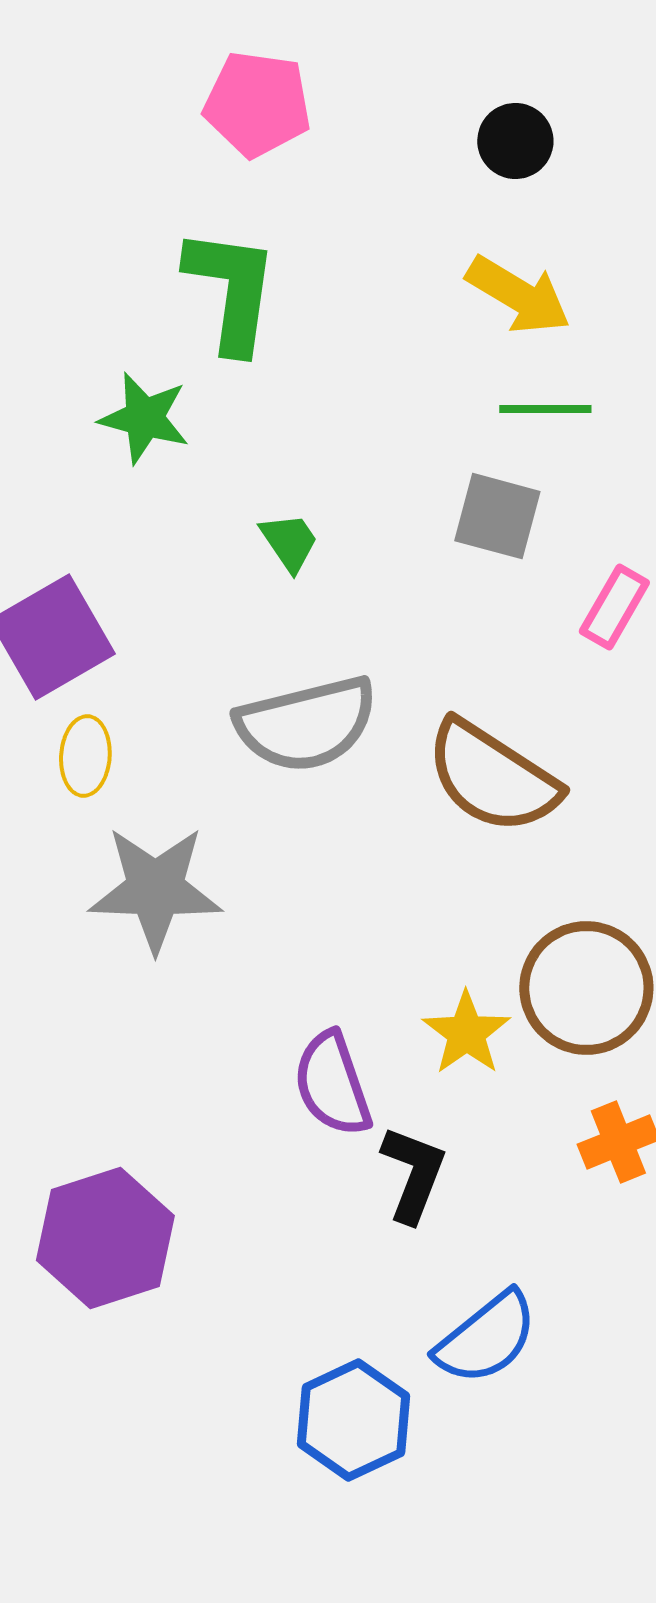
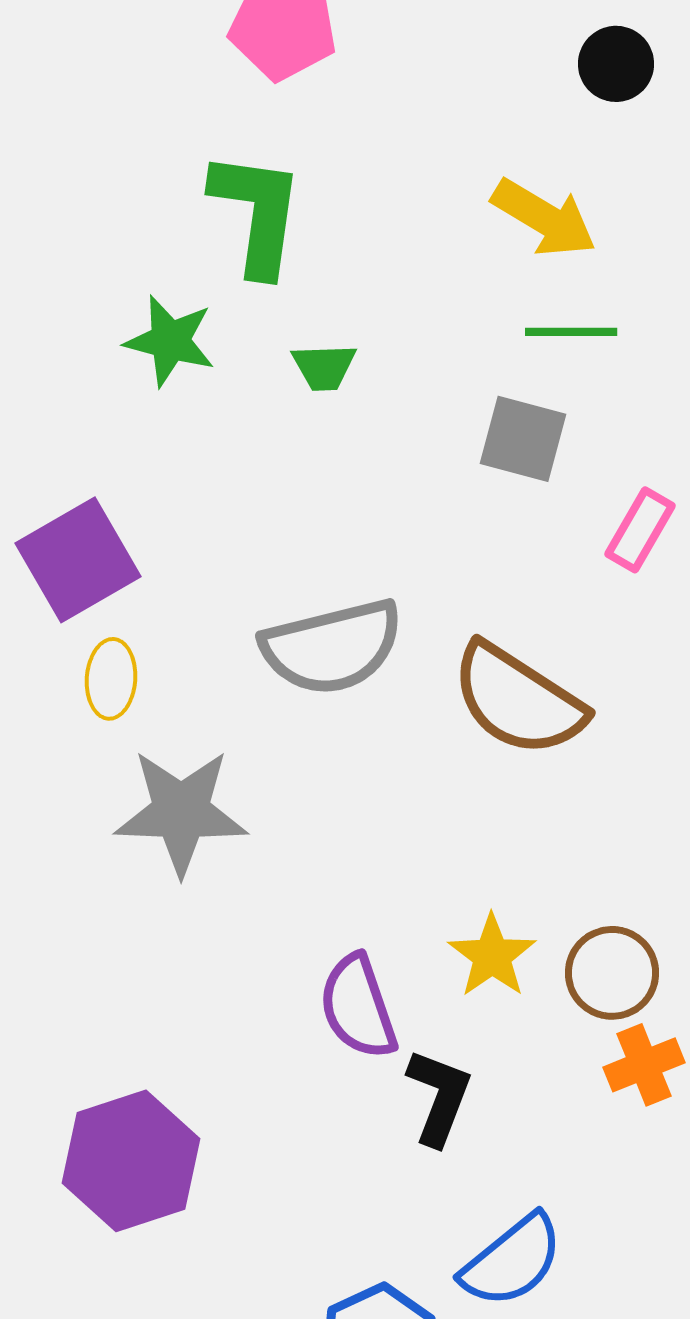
black circle: (515, 141) -> (616, 64), moved
green trapezoid: (289, 542) -> (324, 367), moved, turned 122
brown circle: (586, 988) -> (612, 973), moved, size x0.7

